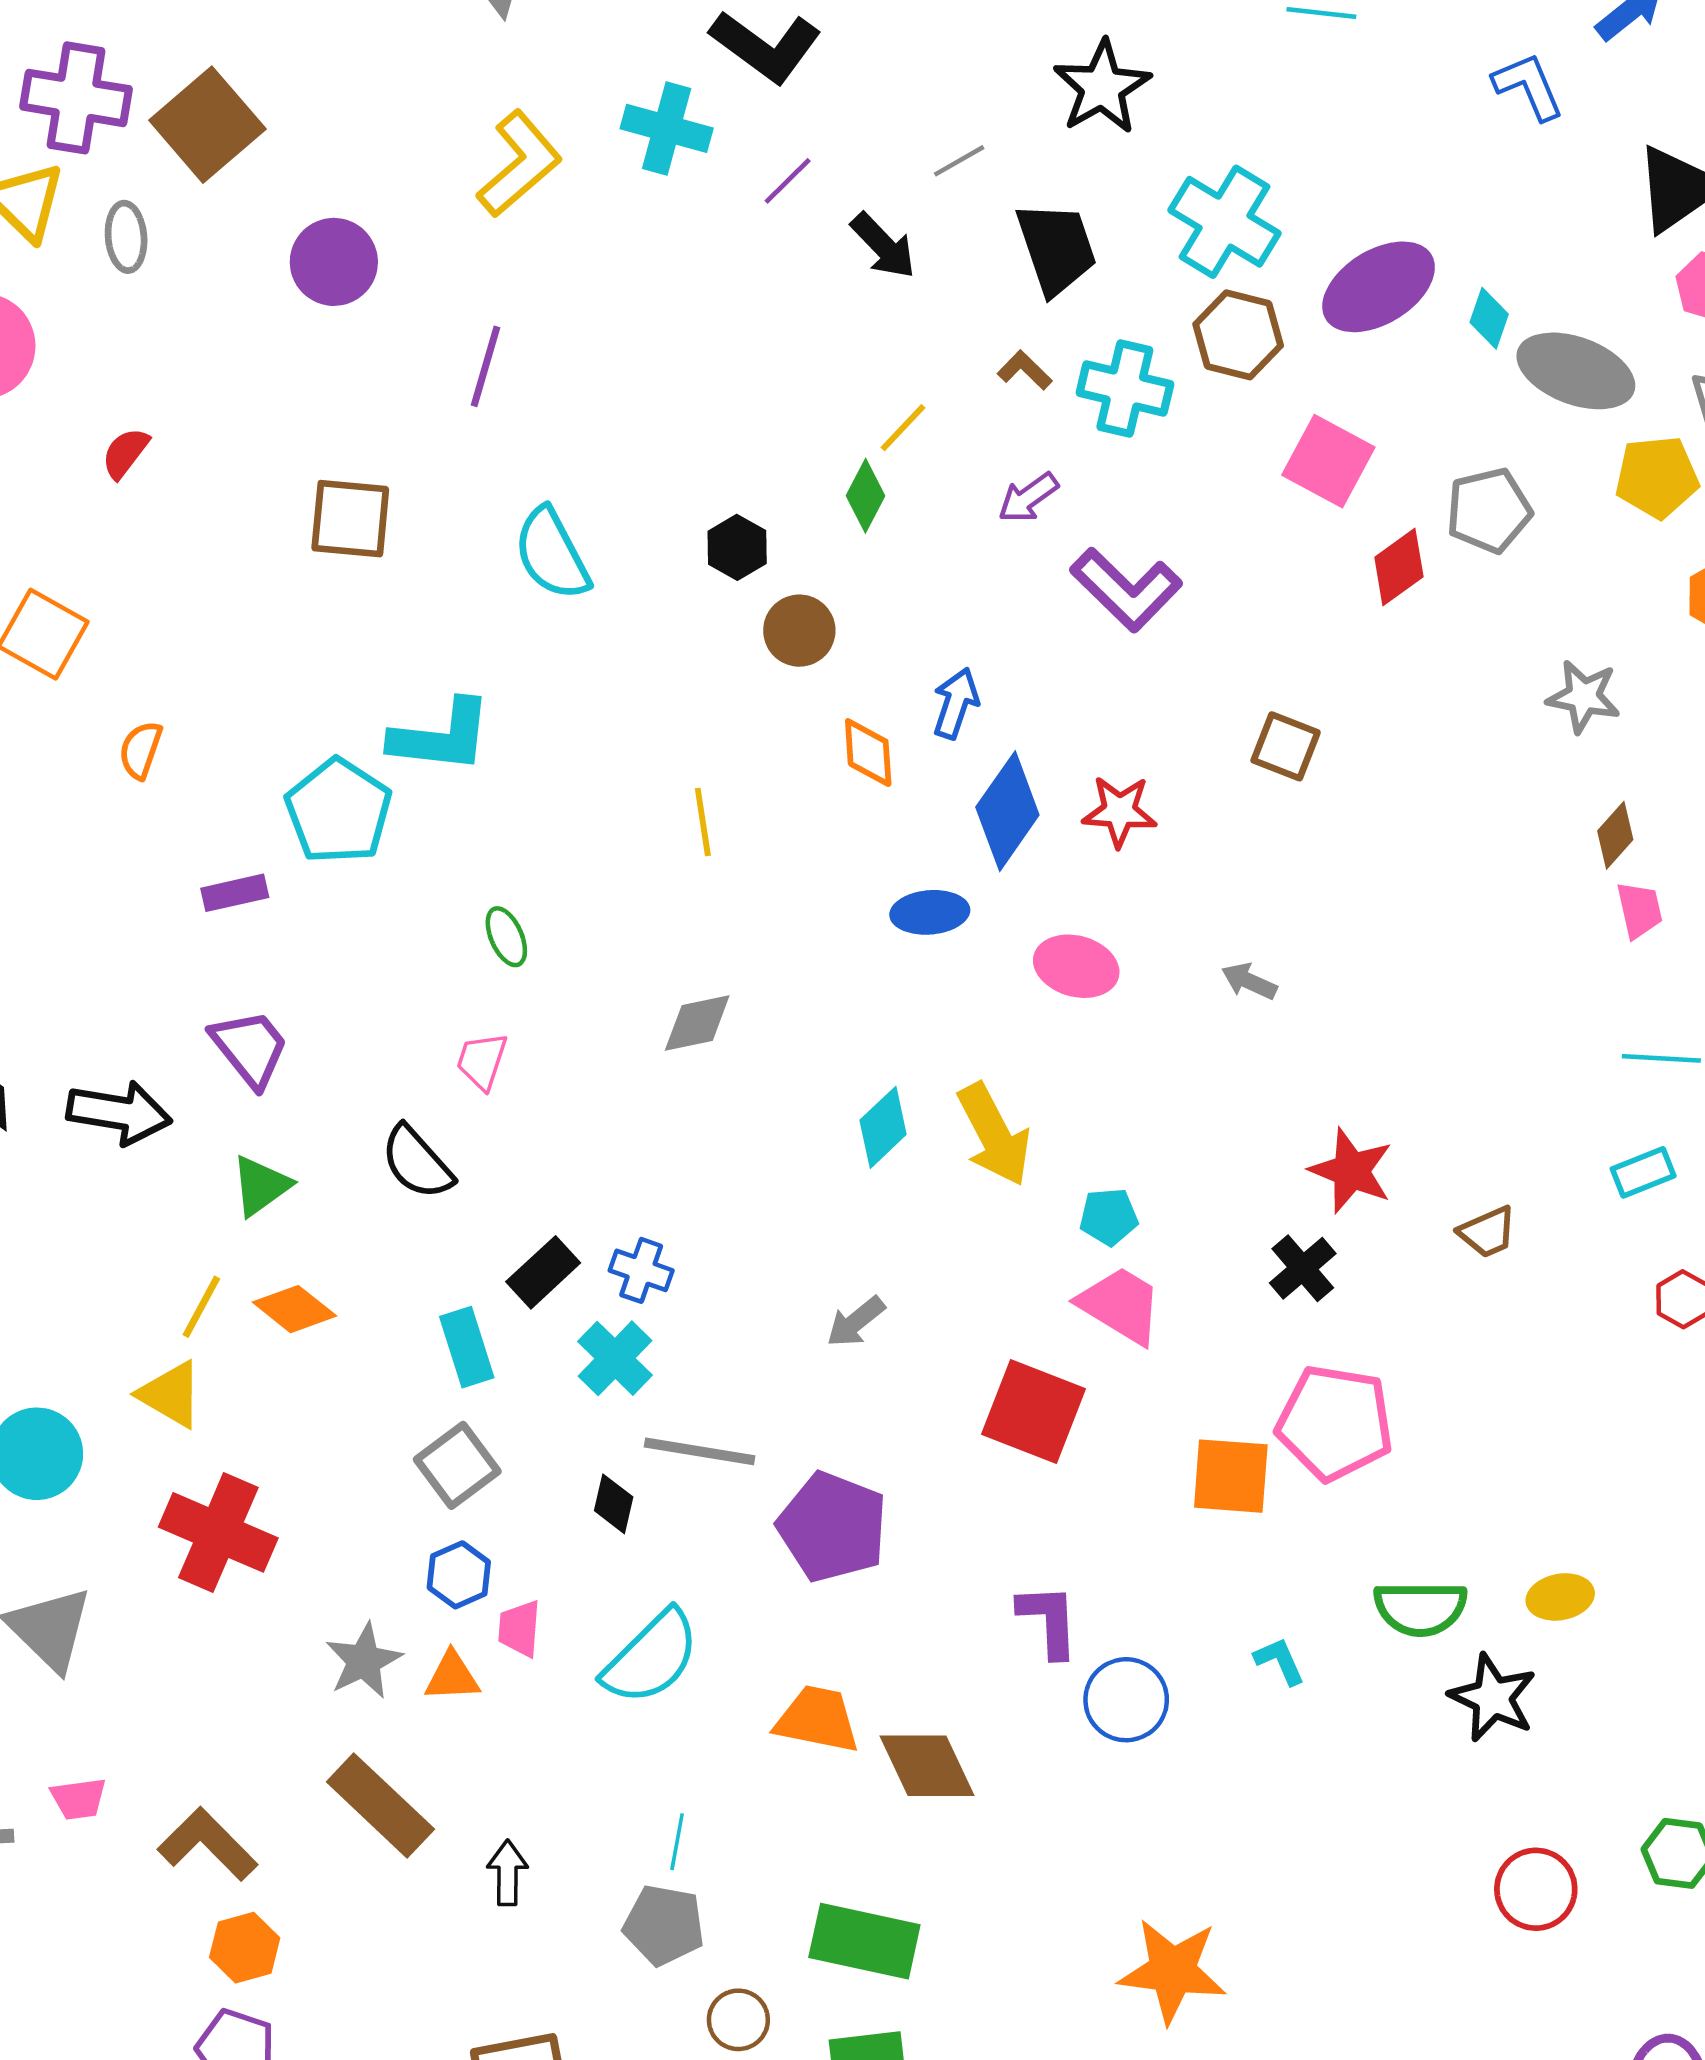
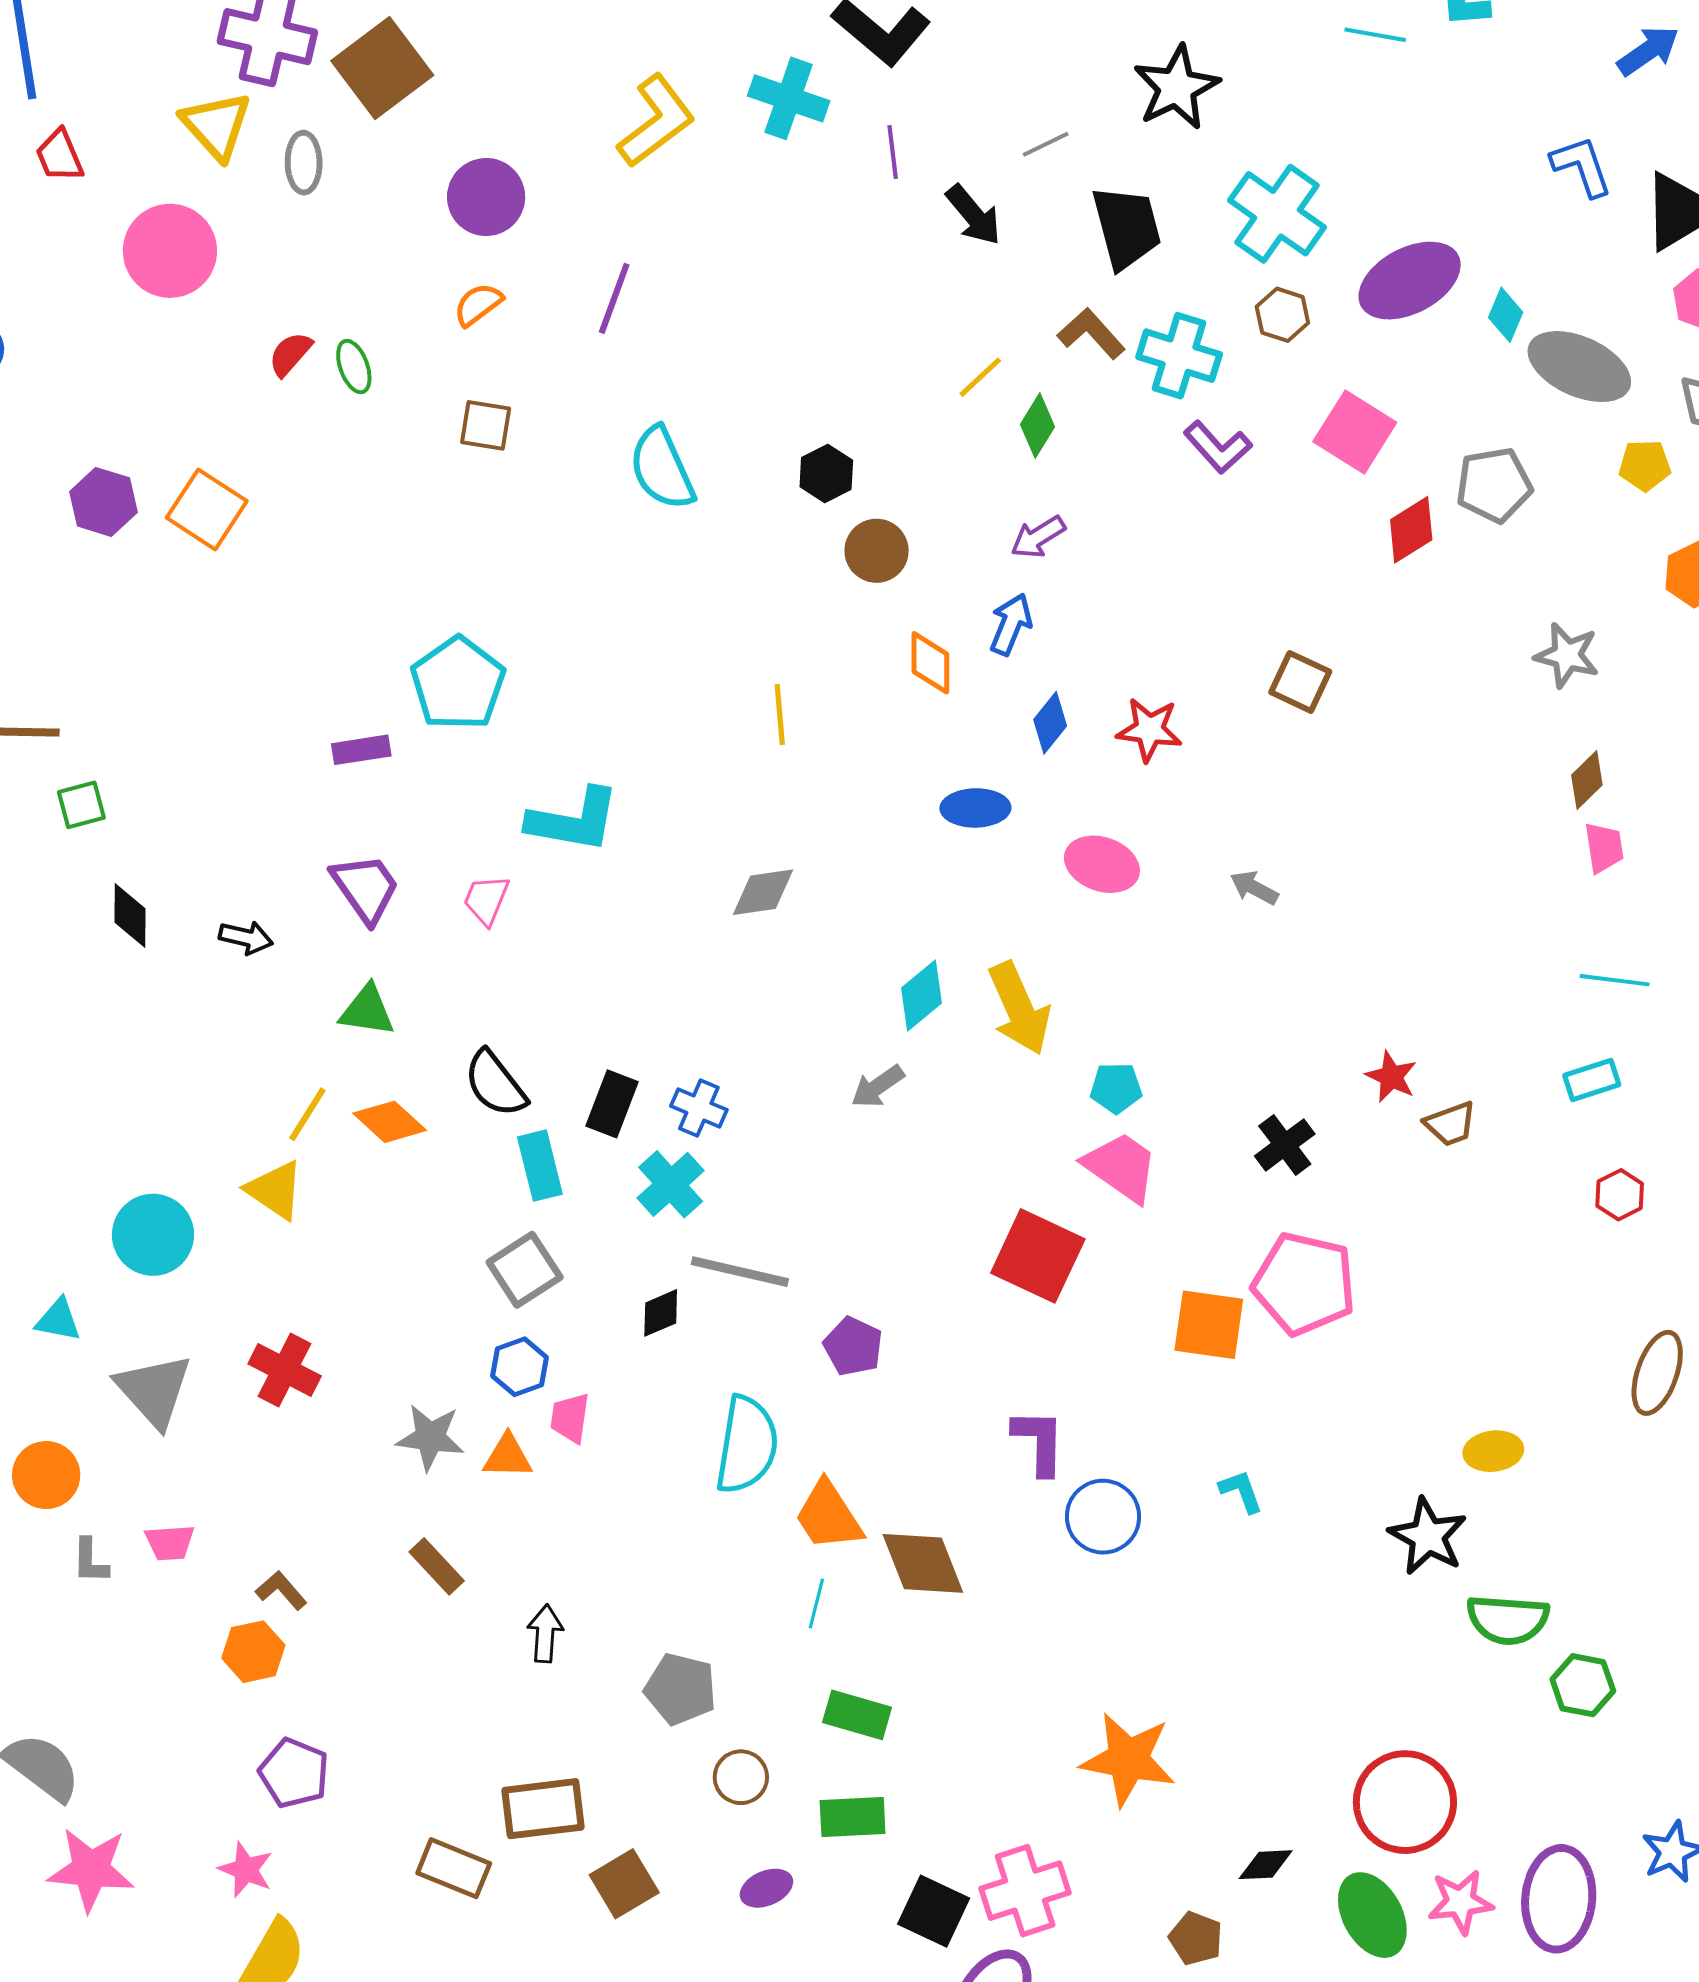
blue L-shape: (1528, 86) -> (1582, 166), moved
purple line: (788, 181) -> (893, 152), turned -56
brown hexagon: (1238, 335) -> (1282, 315), size x0.7
brown L-shape: (1025, 370) -> (1091, 334), size x1.4
yellow pentagon: (1657, 477) -> (1645, 465), size x0.7
green diamond: (865, 496) -> (1038, 426), moved
purple arrow: (1028, 498) -> (1038, 537), moved
brown square: (350, 519) -> (486, 425), size x0.7
purple L-shape: (1126, 590) -> (1218, 447), moved, size x0.7
cyan L-shape: (441, 736) -> (574, 820), moved
orange semicircle: (141, 750) -> (478, 304), moved, turned 30
blue diamond: (1007, 811) -> (1050, 723), size x0.6
green ellipse: (506, 937) -> (354, 367), moved
pink trapezoid: (482, 1061) -> (486, 900), moved
black arrow: (119, 1113) -> (246, 938), size x0.6
black semicircle: (417, 1162) -> (495, 1084), moved
red star: (1351, 1171) -> (1391, 1077), moved, size x0.7
green triangle: (261, 1186) -> (367, 1011), turned 40
black rectangle: (543, 1272) -> (612, 1104), turned -30
gray arrow: (856, 1322) -> (878, 1086), moved
black diamond: (614, 1504) -> (661, 1313), turned 50
purple pentagon: (832, 1527) -> (853, 1346), size x0.6
red cross: (218, 1532) -> (285, 1370), moved, size x0.7
green semicircle: (1420, 1608) -> (1508, 1620), moved
cyan semicircle: (651, 1657) -> (747, 1445), moved, turned -40
gray star: (364, 1661) -> (430, 1437), turned 30
orange trapezoid: (817, 1719) -> (828, 1516), turned -138
brown rectangle: (380, 1805) -> (437, 1566), size x0.6
cyan line: (677, 1842) -> (816, 1604), moved
brown L-shape: (208, 1844) -> (281, 1590), size x0.6
red circle: (1536, 1889) -> (1405, 1802), moved, size x1.4
green rectangle: (864, 1941) -> (857, 1715), size x0.7
orange hexagon: (245, 1948) -> (253, 1652), moved

